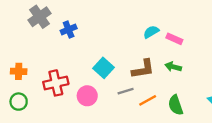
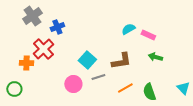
green arrow: (173, 67) -> (155, 57), moved
orange cross: (19, 71) -> (26, 63), moved
red cross: (56, 83) -> (43, 49), moved, turned -30
gray line: (126, 91) -> (98, 77), moved

